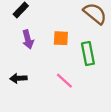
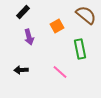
orange square: (61, 38) -> (57, 26), moved, turned -32

